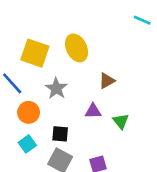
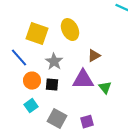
purple triangle: (93, 111) -> (83, 80), size x1.6
black square: (60, 134) -> (52, 85), moved

